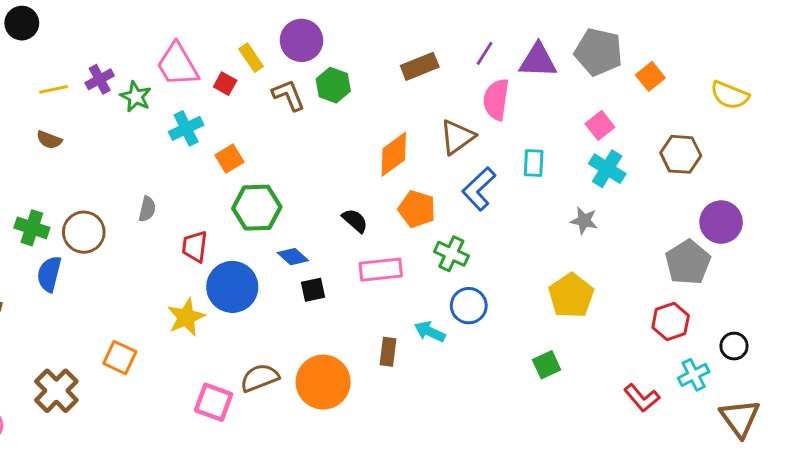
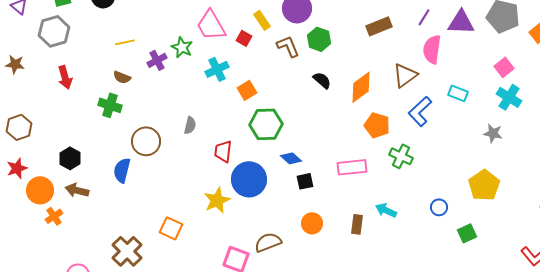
purple cross: (100, 79) -> (157, 60), moved
cyan rectangle: (534, 163) -> (458, 93), turned -72
black semicircle: (355, 221) -> (322, 80), moved
green cross: (32, 228) -> (110, 105), moved
blue circle: (469, 306) -> (439, 207), moved, size x0.7
orange circle: (323, 382) -> (312, 223), moved, size x0.6

